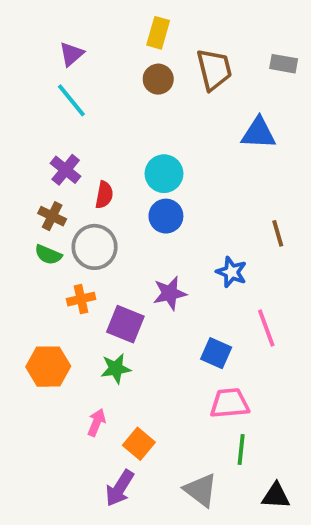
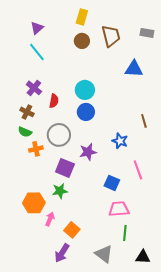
gray circle: (95, 247) -> (59, 135), moved
orange cross: (81, 299) -> (36, 149), moved
orange hexagon: (48, 367) -> (34, 203), moved

